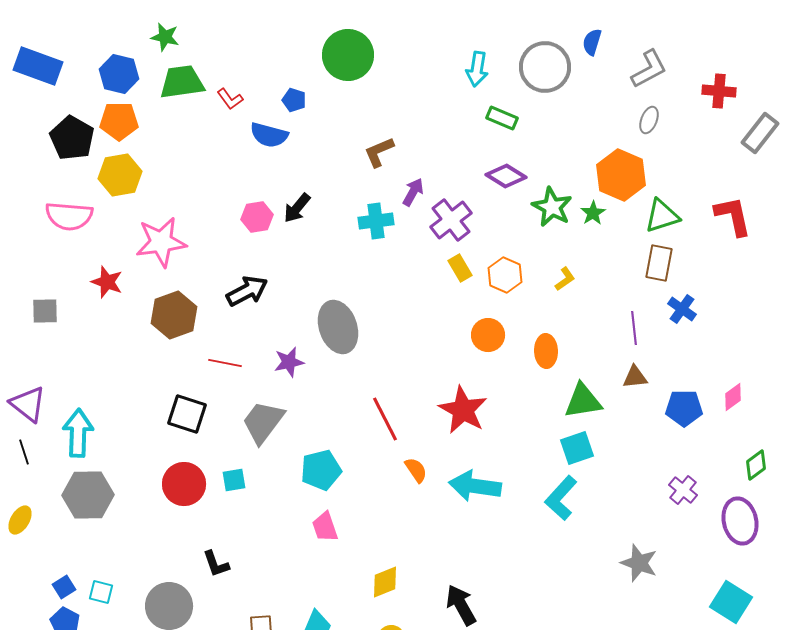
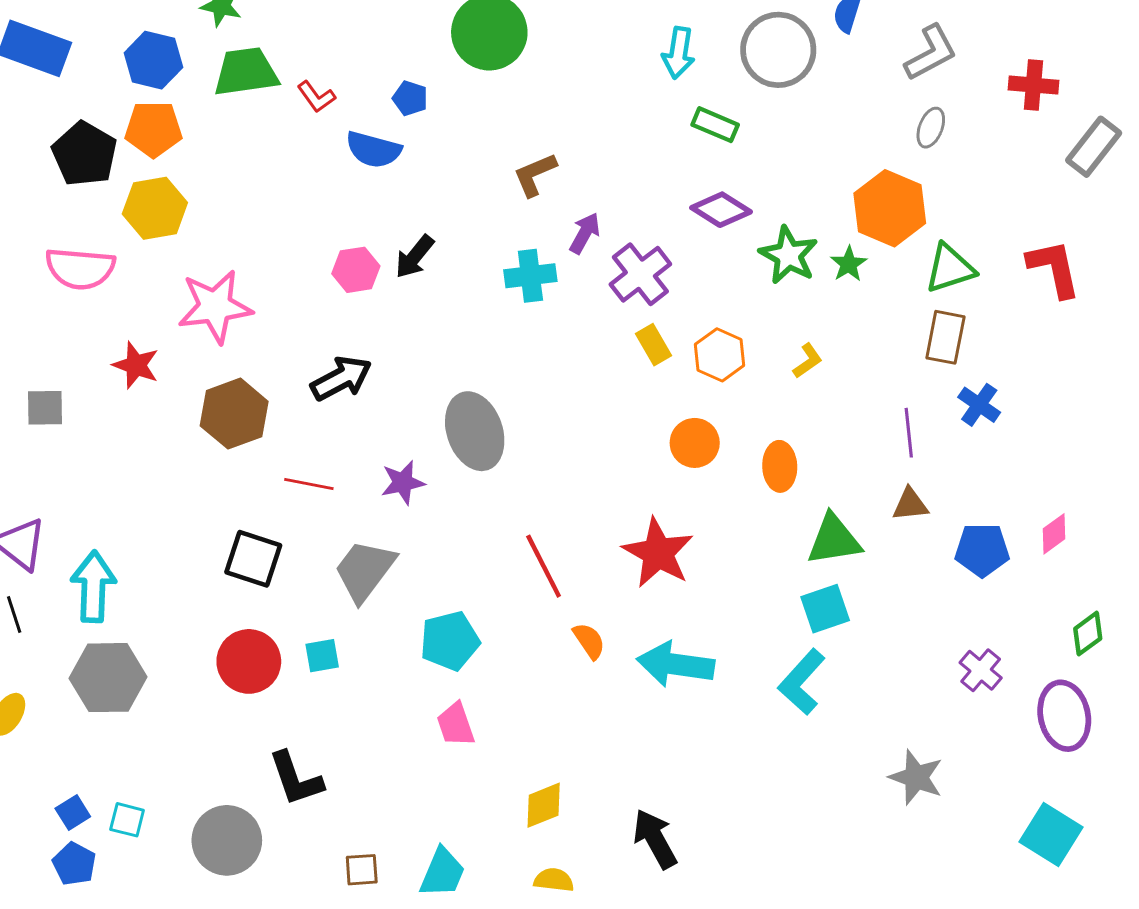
black L-shape: (216, 564) -> (296, 779), size x1.4

